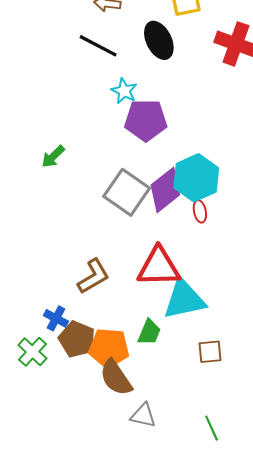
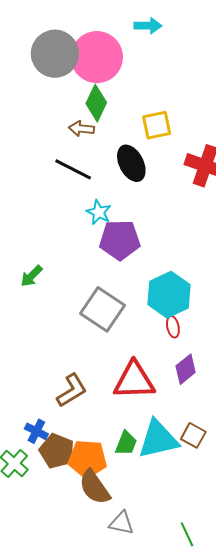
purple diamond: (165, 190) -> (186, 369), moved, size x0.7
cyan triangle: (184, 299) -> (158, 439), moved
brown square: (210, 352) -> (193, 435), moved, turned 35

